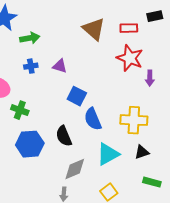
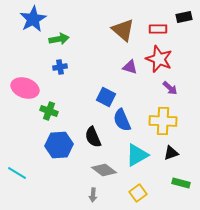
purple triangle: (60, 66) -> (130, 67), moved
purple arrow: (150, 78) -> (170, 88), moved, turned -49
gray diamond: (75, 169) -> (104, 170), turned 60

